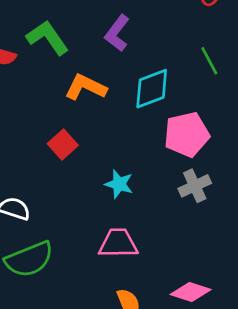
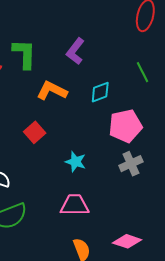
green L-shape: (48, 38) -> (24, 54), turned 36
cyan diamond: (152, 89) -> (100, 92), size x0.7

